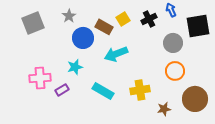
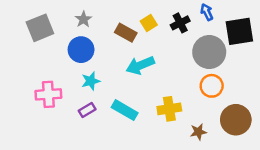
blue circle: (83, 38) -> (81, 50), moved
gray circle: (173, 43) -> (209, 52), size x1.4
purple rectangle: (62, 90) -> (87, 110), moved

